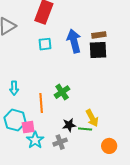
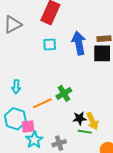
orange line: (41, 103) -> (42, 103), turned 66
black star: (69, 125) -> (80, 118), moved

